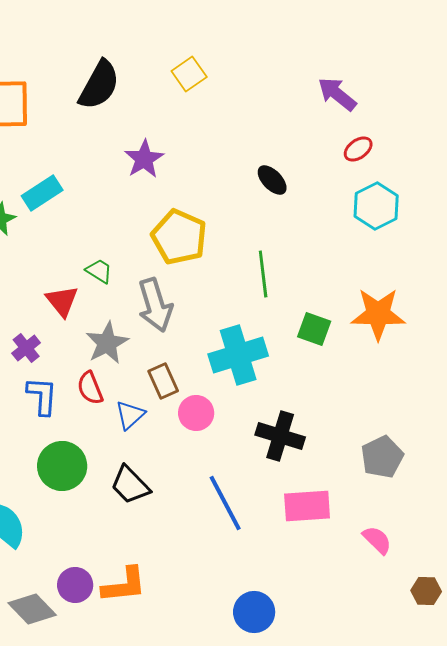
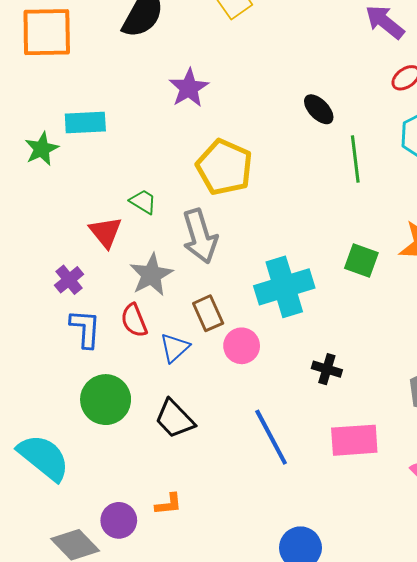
cyan rectangle: (42, 193) -> (85, 122), turned 30
green line: (263, 274) -> (355, 159), moved
black cross: (280, 436) -> (327, 369), size x0.6
orange L-shape: (124, 585) -> (169, 504), moved, size x0.6

